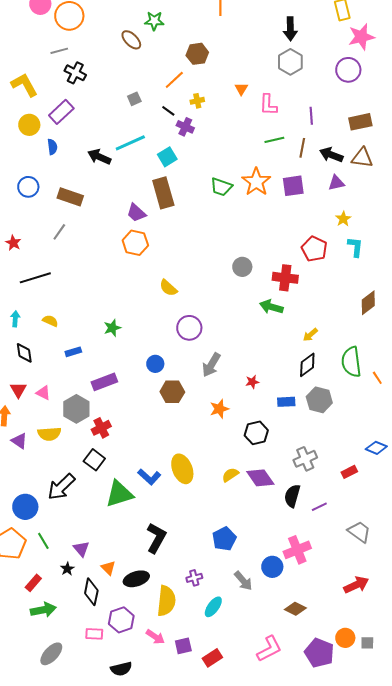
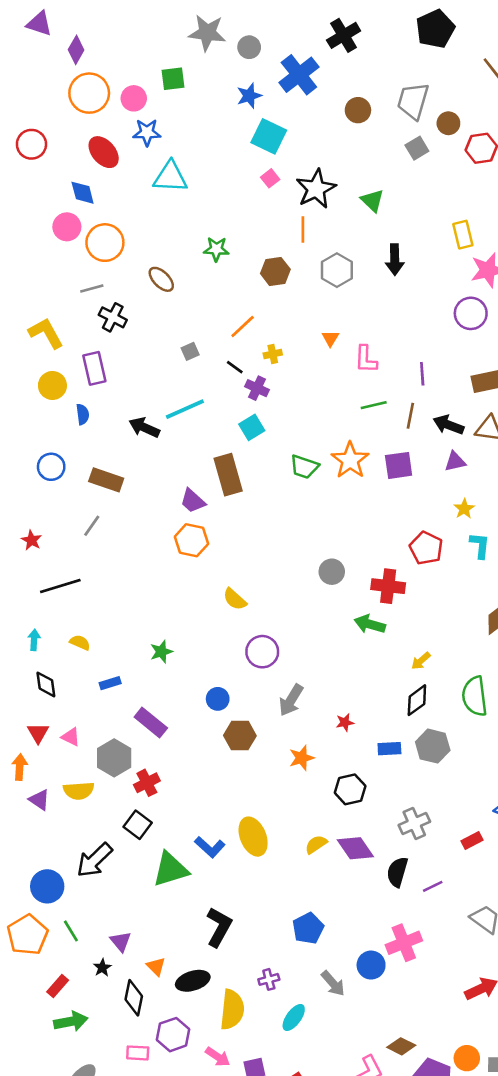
brown ellipse: (131, 40) -> (161, 279), moved
brown hexagon: (197, 54) -> (275, 271), moved
gray hexagon: (290, 62) -> (337, 270), moved
purple rectangle: (61, 112) -> (94, 368), turned -60
cyan square: (167, 157) -> (252, 427), moved
purple rectangle: (104, 382) -> (151, 722), turned 60
brown diamond: (295, 609) -> (401, 1046), moved

